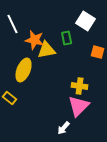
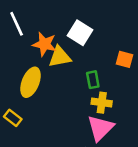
white square: (86, 21) -> (80, 33), moved
green rectangle: (67, 38) -> (93, 80), moved

